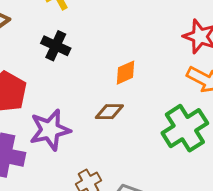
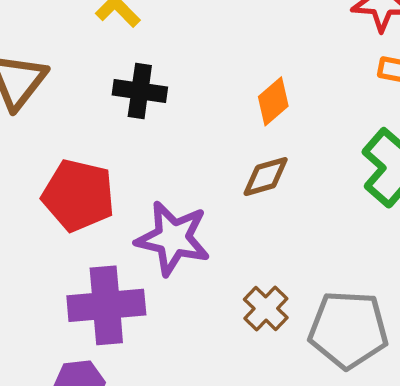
purple star: (50, 130) -> (173, 238), turned -30

